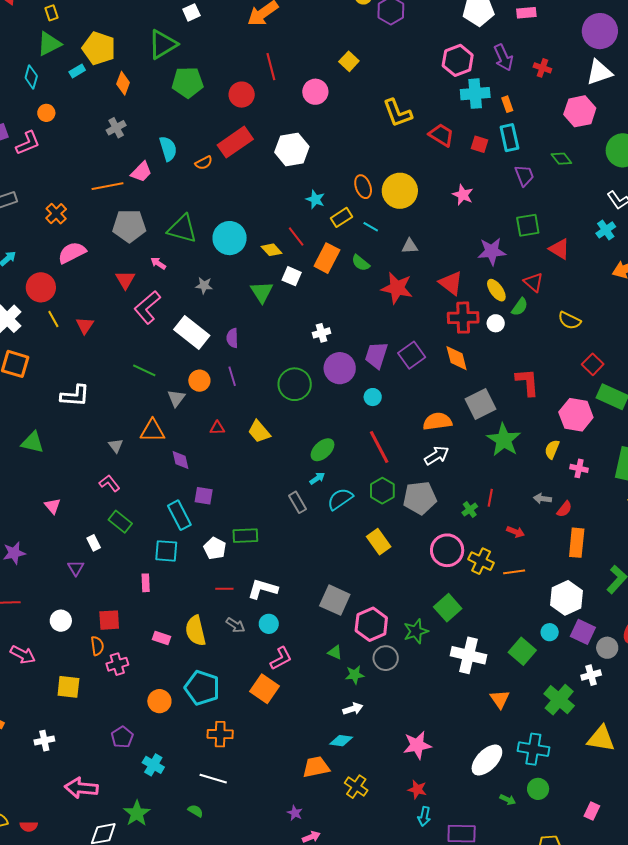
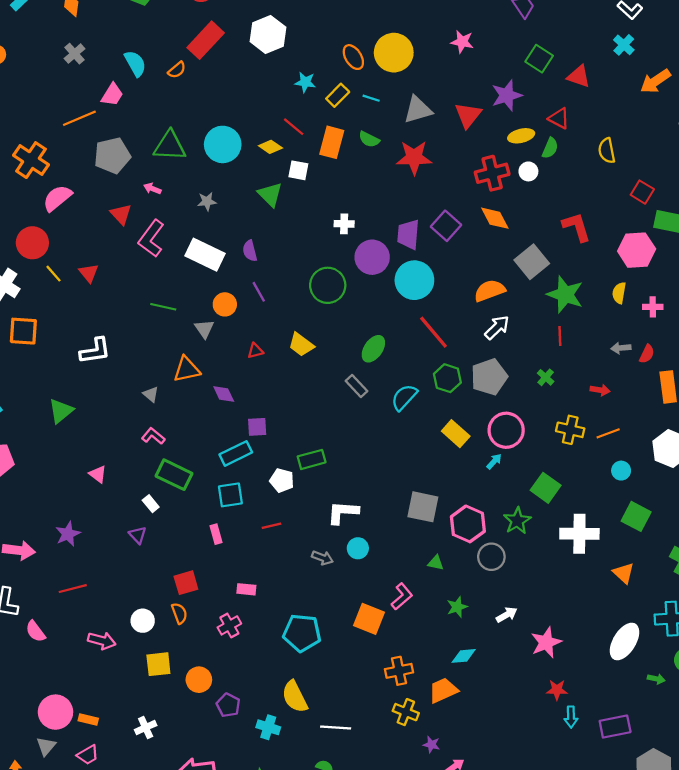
orange cross: (56, 214) -> (31, 160), size x1.5
green square: (528, 225) -> (539, 59), turned -35
gray triangle: (410, 246) -> (418, 110), size x1.6
red triangle: (451, 283) -> (468, 115), moved, turned 44
yellow ellipse: (496, 290) -> (521, 136), turned -55
yellow semicircle: (569, 320) -> (607, 151), turned 65
white cross: (322, 333) -> (344, 224), turned 30
cyan circle: (373, 397) -> (414, 280), size x2.0
green triangle: (33, 442) -> (61, 411), turned -40
cyan arrow: (317, 478) -> (494, 461), moved
red line: (490, 498) -> (560, 336), moved
gray rectangle: (297, 502) -> (357, 386), moved
cyan rectangle: (179, 515) -> (236, 453), turned -76
green rectangle: (120, 522) -> (174, 475), size x1.4
pink circle: (447, 550) -> (506, 430), moved
red line: (224, 589) -> (271, 526), moved
white circle: (61, 621) -> (143, 621), moved
yellow semicircle: (196, 631) -> (295, 697), moved
cyan circle: (550, 632) -> (621, 471), moved
pink L-shape: (281, 658) -> (402, 596), moved
pink cross: (117, 664) -> (229, 625), moved
green star: (355, 675) -> (457, 607), moved
orange circle: (159, 701) -> (199, 680), moved
white arrow: (353, 709) -> (507, 615), moved
orange cross: (220, 734) -> (399, 671), moved
yellow cross: (356, 787) -> (406, 712), moved

